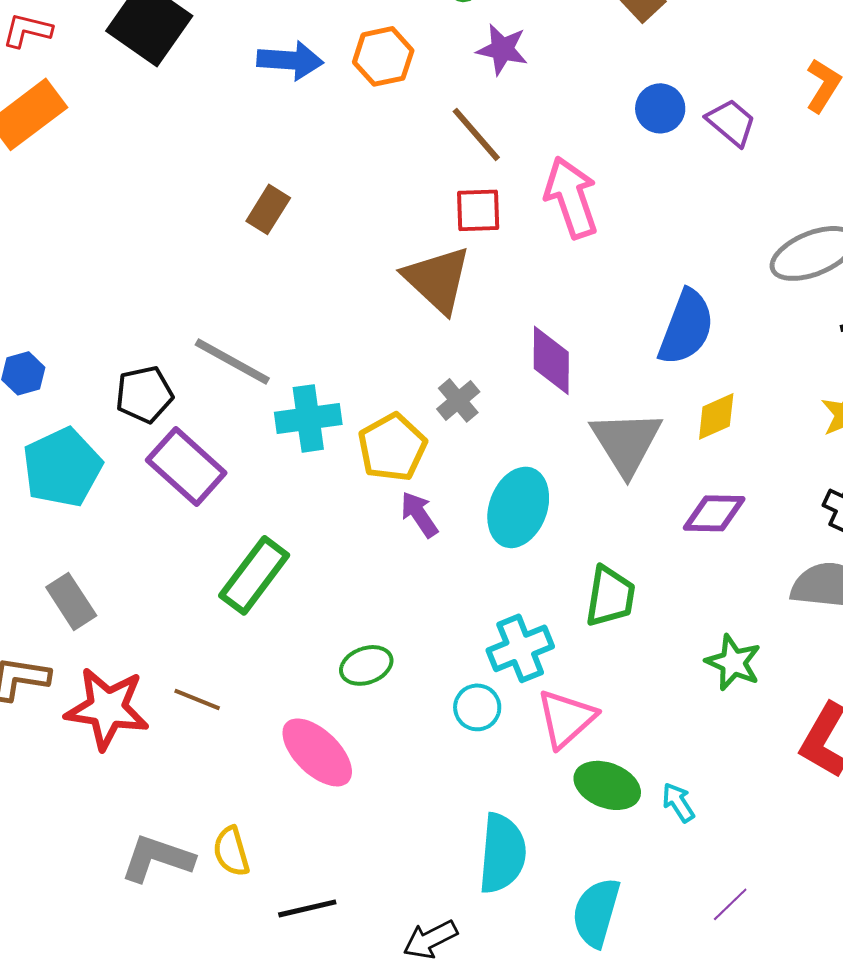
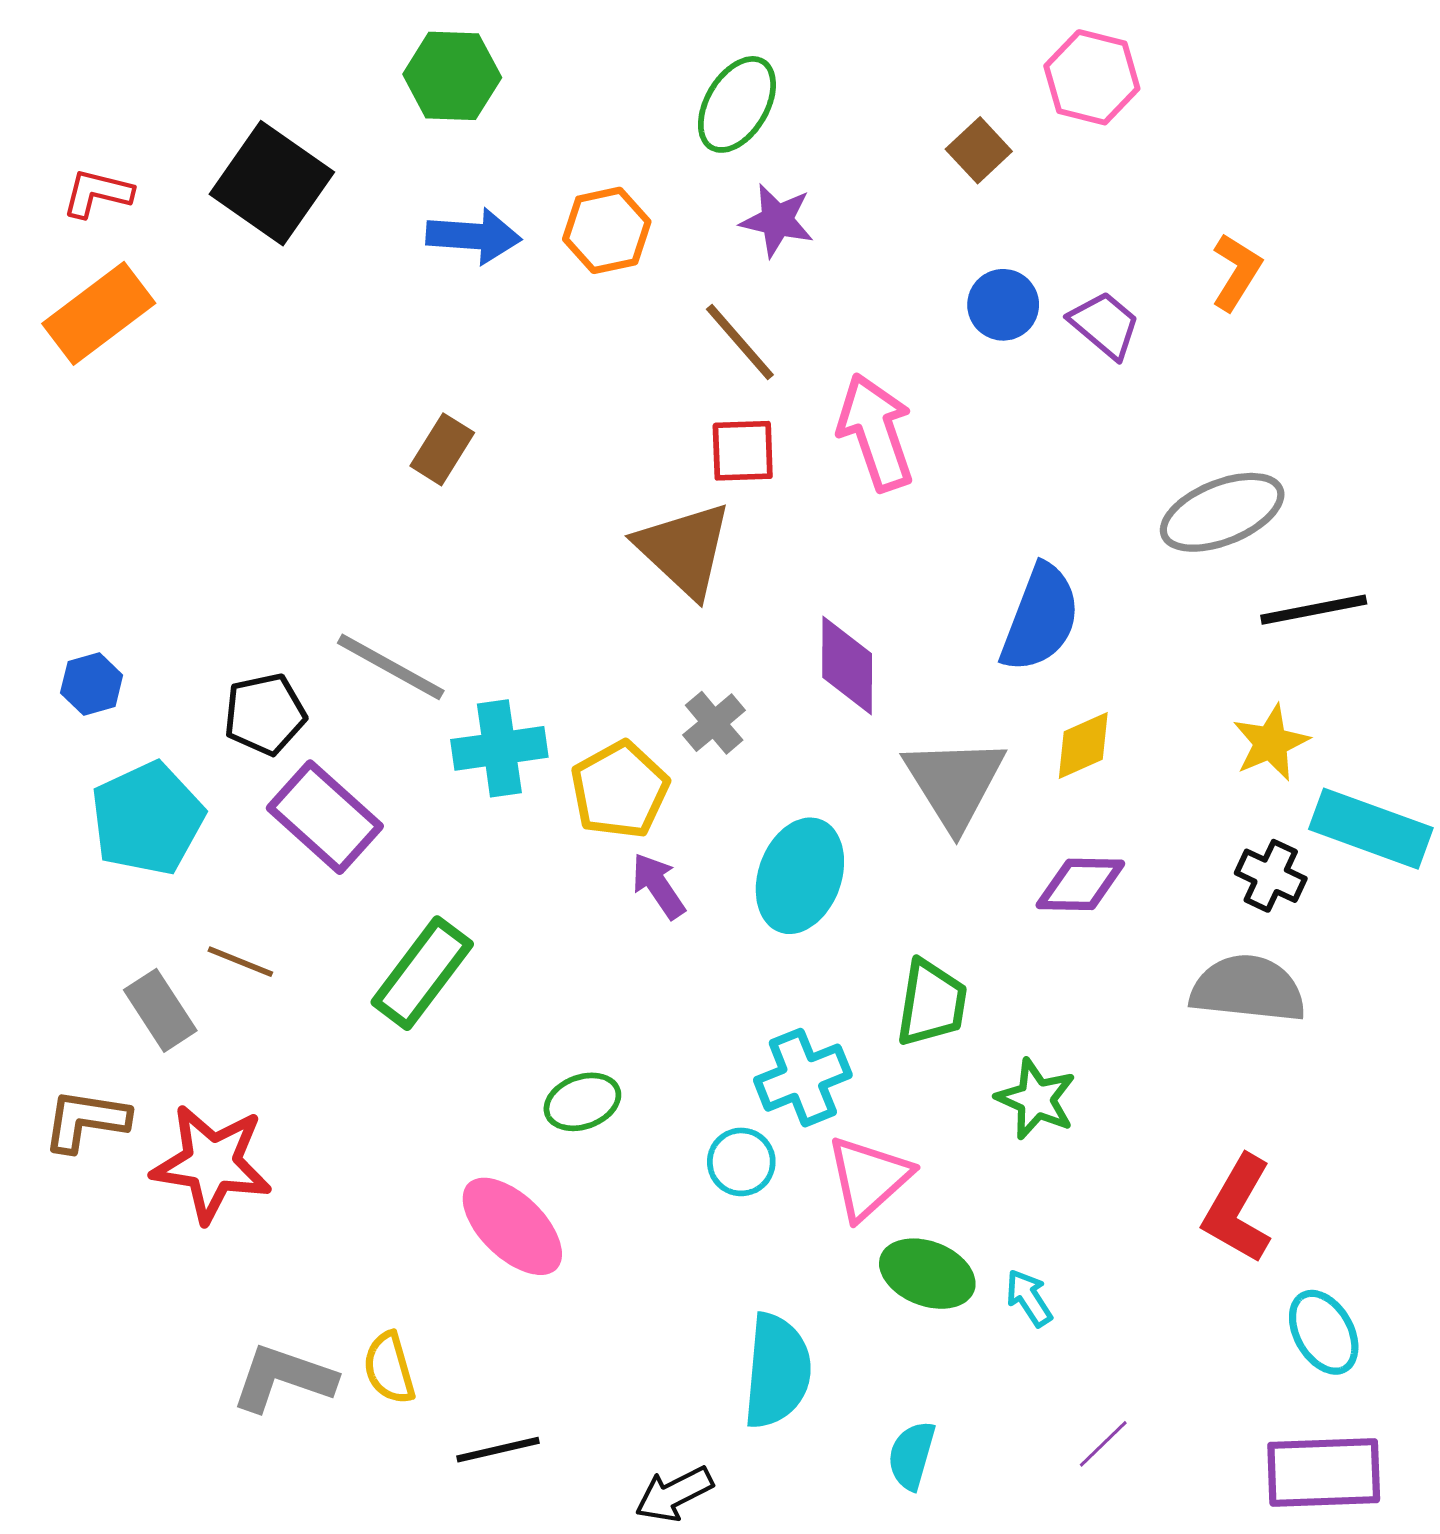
green star: (733, 662) -> (1036, 1099), moved
brown line: (197, 699) -> (240, 962), moved
cyan semicircle: (596, 912) -> (912, 1455), size x0.7

